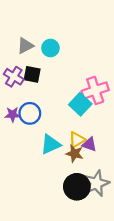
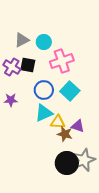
pink cross: (95, 90) -> (62, 61), moved
blue circle: (30, 113) -> (44, 90), moved
yellow triangle: (77, 140) -> (58, 122), moved, turned 35
cyan triangle: (50, 144) -> (44, 113), moved

